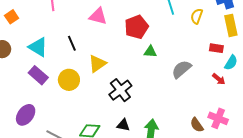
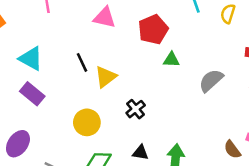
black line: (72, 43) -> (82, 62), moved
yellow circle: (69, 80) -> (87, 122), moved
black cross: (120, 90) -> (136, 109), size x0.7

